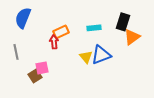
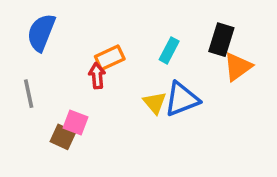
cyan rectangle: (94, 28) -> (169, 50), turned -56
pink square: (42, 68) -> (75, 123), turned 32
brown square: (35, 76) -> (63, 137), turned -32

